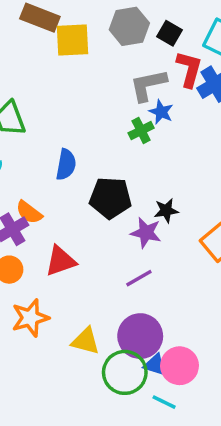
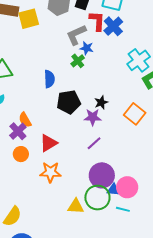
blue semicircle: (66, 165) -> (49, 79), moved
orange semicircle: (29, 212) -> (25, 120), turned 35
orange star: (30, 318) -> (50, 172), moved, turned 30
yellow triangle: (86, 341) -> (76, 206), moved

